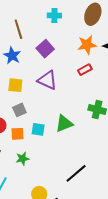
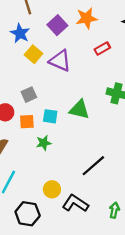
orange star: (87, 45) -> (87, 18), moved
yellow square: (15, 85) -> (34, 54), moved, turned 35
green triangle: (64, 124) -> (79, 110), turned 36
green star: (22, 159) -> (44, 143), moved

